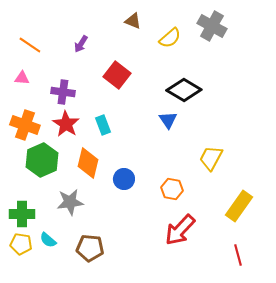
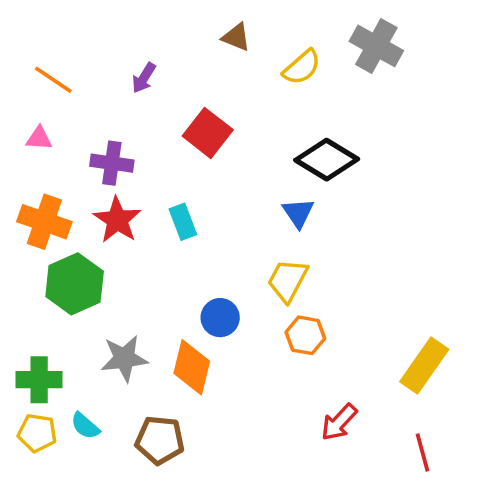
yellow trapezoid: (211, 158) -> (288, 280), moved
orange diamond: (88, 163) -> (192, 367), moved
red arrow: (180, 230) -> (339, 422), moved, size x0.7

